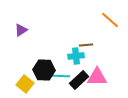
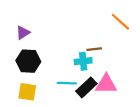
black hexagon: (44, 70) -> (28, 61), moved
yellow square: (25, 84) -> (27, 92), turned -30

